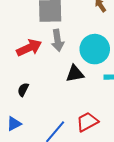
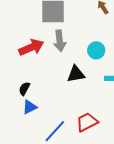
cyan circle: (95, 49) -> (96, 50), size x0.6
blue triangle: (14, 124) -> (30, 107), moved

